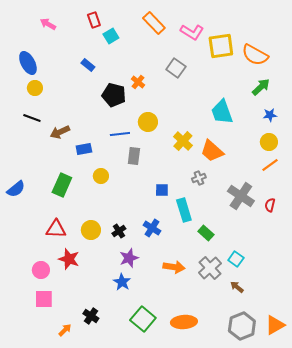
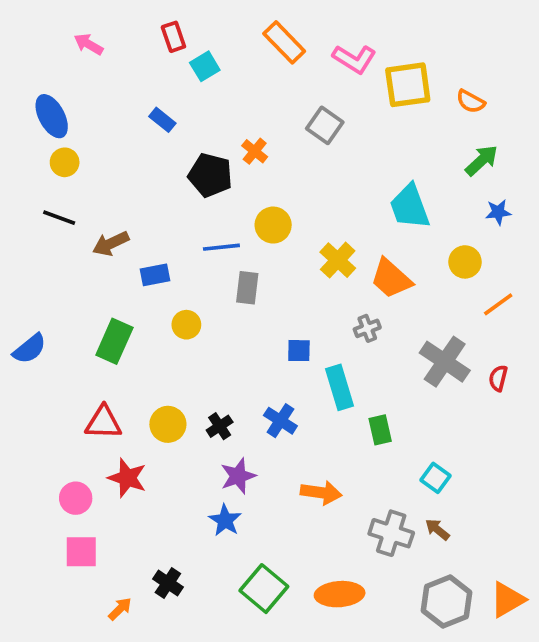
orange semicircle: (255, 55) -> (471, 101), size x0.6
yellow circle: (269, 142) -> (465, 262), moved
green rectangle: (206, 233) -> (380, 430), turned 35
gray cross: (210, 268) -> (391, 533), moved, turned -30

